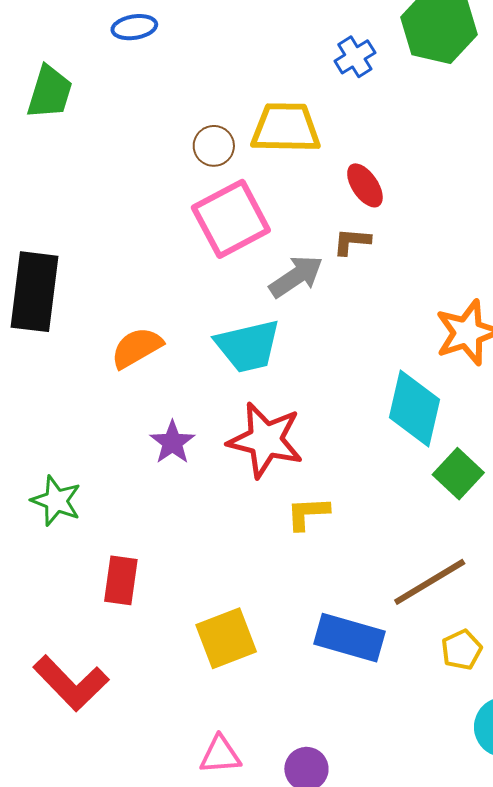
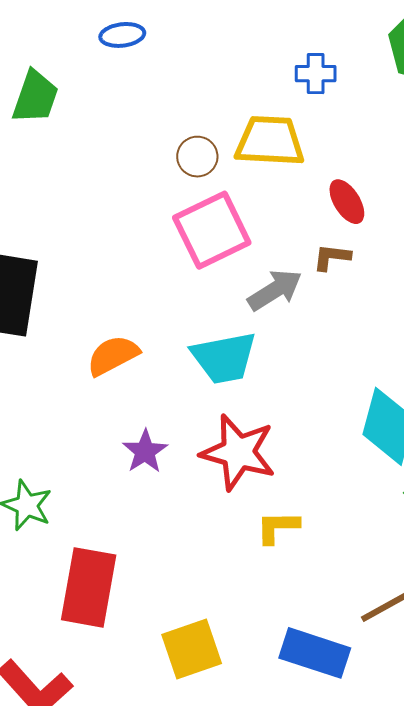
blue cross: (355, 57) -> (316, 74), moved, turned 30
red rectangle: (121, 580) -> (89, 587), size x1.6

